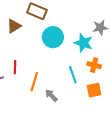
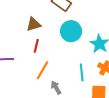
brown triangle: (14, 26) -> (34, 24), moved
red line: (15, 67) -> (36, 46), moved

